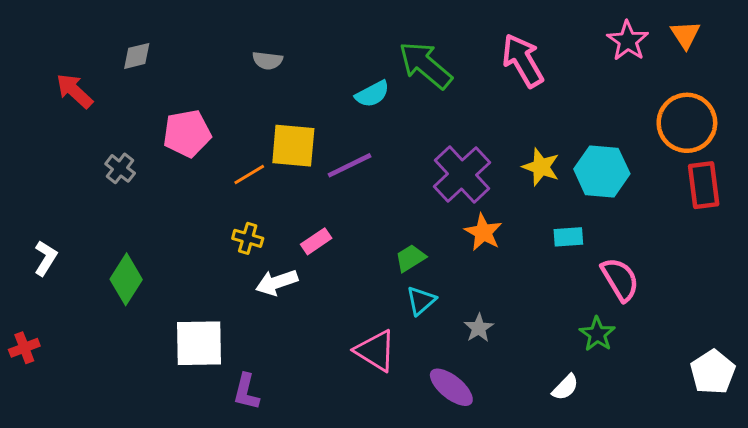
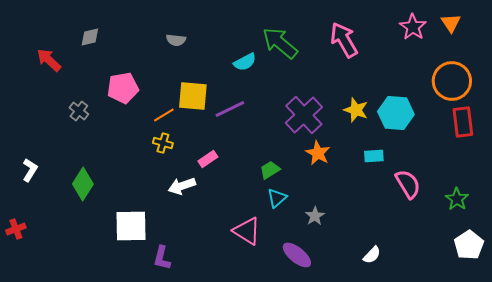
yellow cross: (248, 238) -> (163, 143), moved
green star: (597, 334) -> (457, 199), moved

